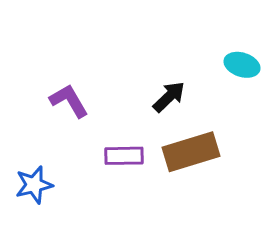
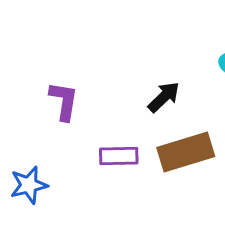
purple L-shape: (69, 101) -> (64, 101), turned 39

